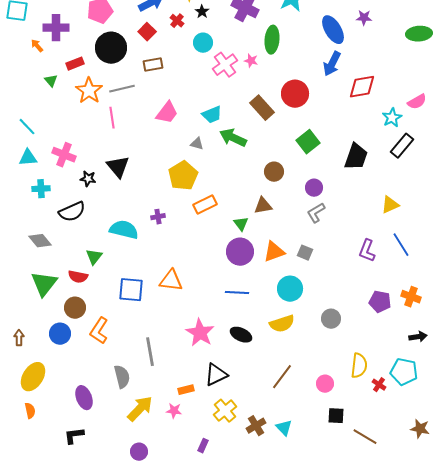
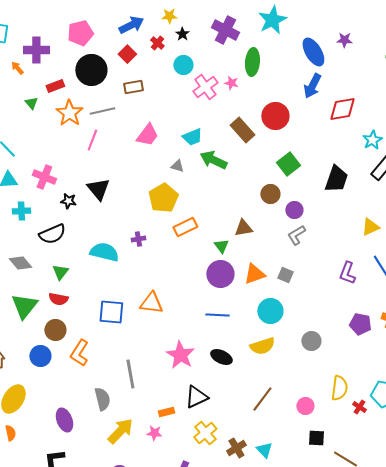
pink line: (112, 118) -> (92, 140), turned 30
brown circle: (274, 172) -> (270, 194), moved
green triangle: (94, 257) -> (60, 272), moved

